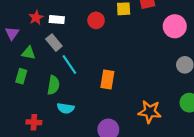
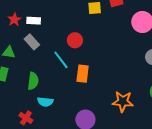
red circle: (96, 20) -> (75, 40), moved
cyan line: (69, 64) -> (61, 60), moved
red cross: (34, 122) -> (26, 118), moved, turned 32

